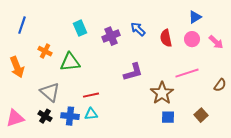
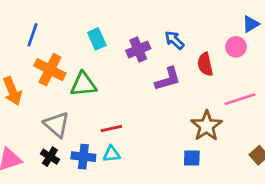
blue line: (22, 25) -> (32, 35), moved
red semicircle: (166, 38) -> (205, 64), moved
pink circle: (192, 39) -> (236, 47), moved
orange cross: (45, 51) -> (50, 70), size x1.6
purple L-shape: (133, 72) -> (168, 79), moved
blue square: (168, 117) -> (192, 158), moved

